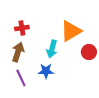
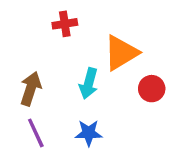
red cross: (22, 28) -> (65, 24), moved
blue star: (46, 71) -> (89, 133), moved

